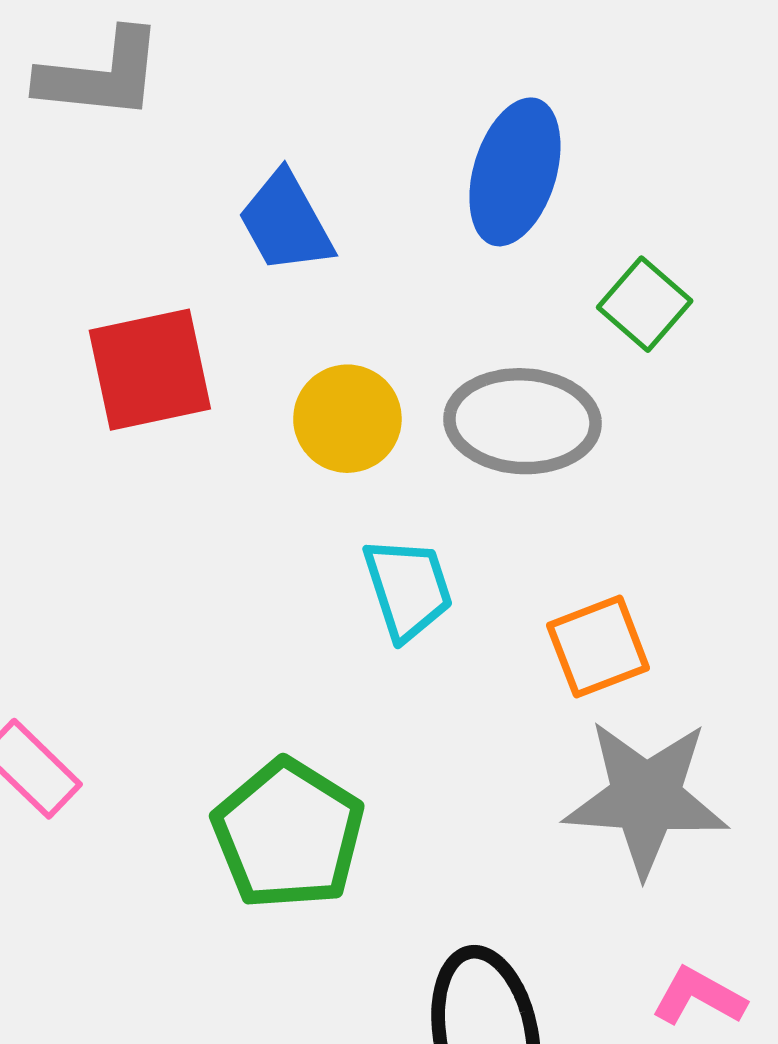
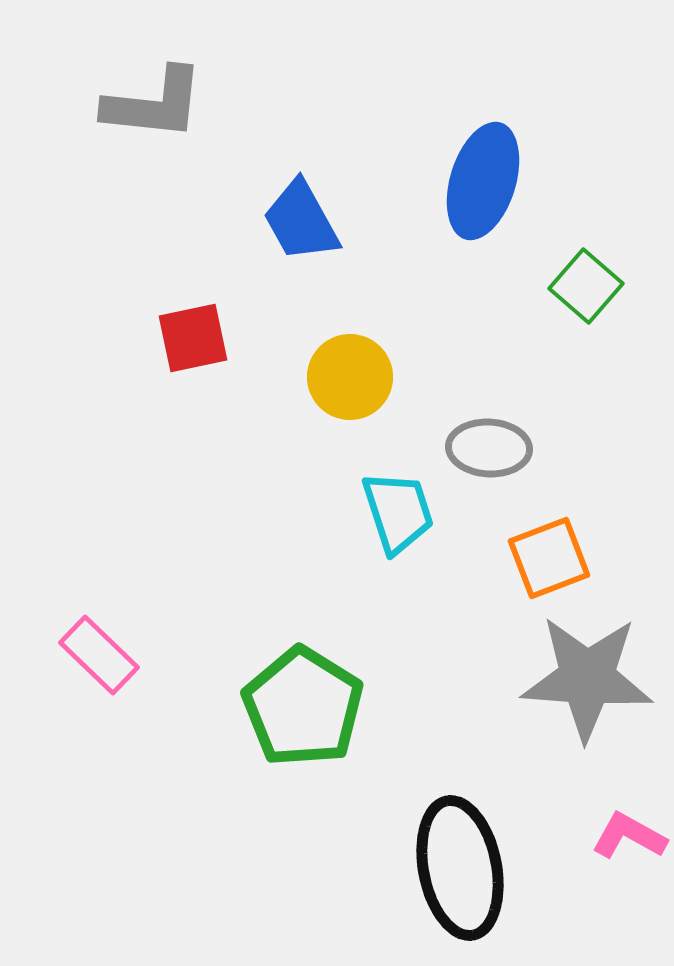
red square: (150, 370) -> (193, 338), size x0.7
gray ellipse: (522, 421) -> (489, 448), moved, size x0.7

